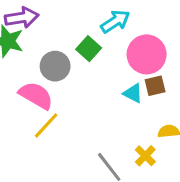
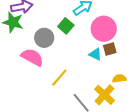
yellow line: (46, 125) -> (59, 78), moved
yellow cross: (145, 156) -> (104, 95), size x1.5

